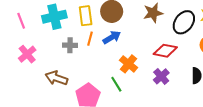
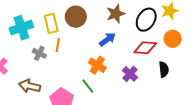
blue arrow: (112, 37) -> (107, 39), moved
gray cross: (70, 45) -> (39, 53), turned 32
red diamond: (165, 51) -> (145, 48), moved

